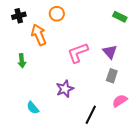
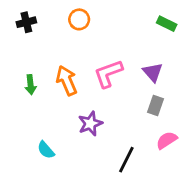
orange arrow: (39, 35) -> (67, 81), moved

